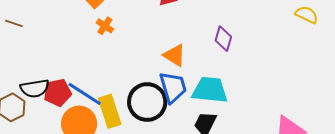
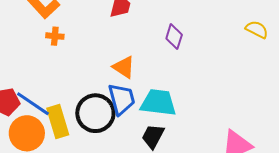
orange cross: (105, 26) -> (55, 36), turned -30
purple diamond: (223, 39) -> (174, 37), moved

